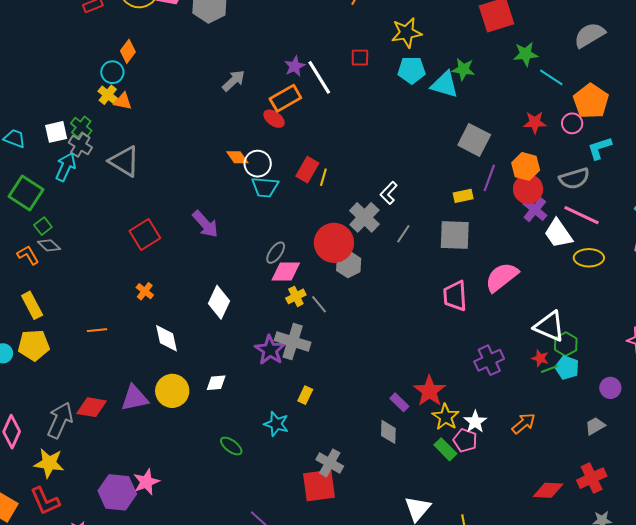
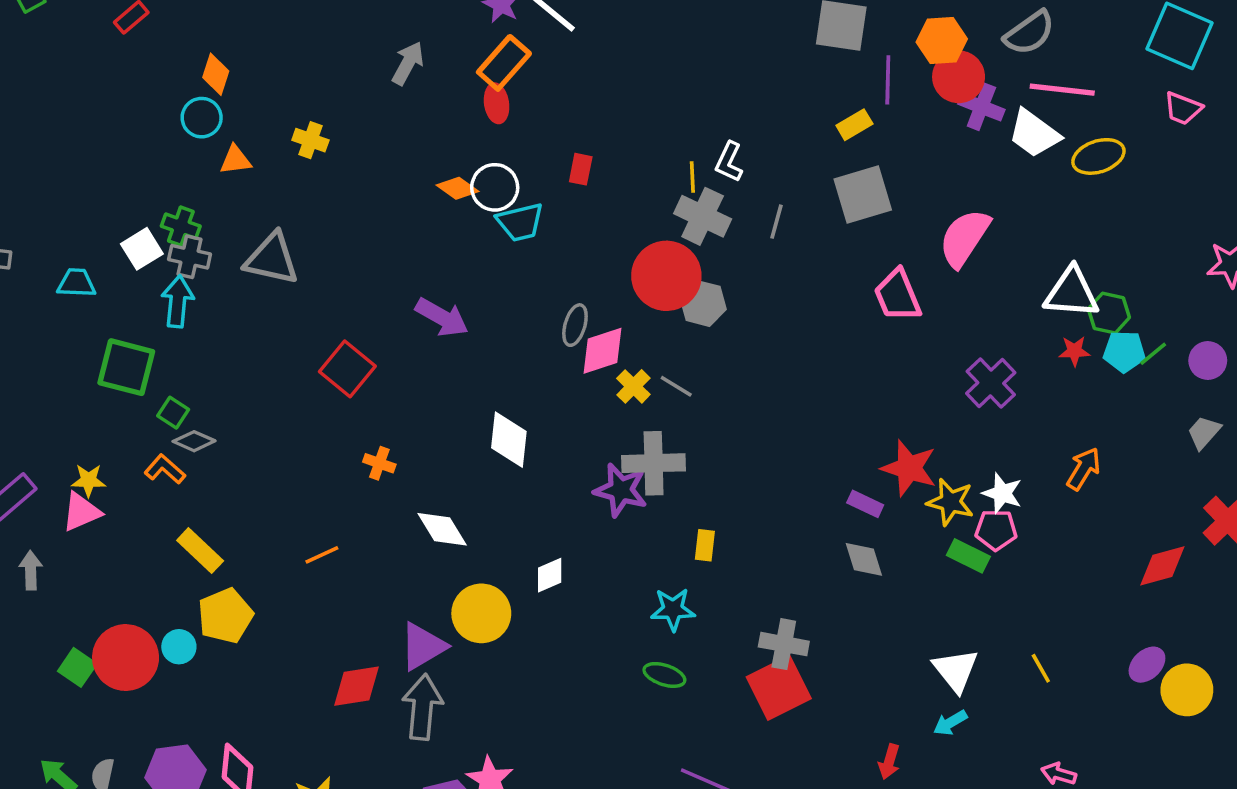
yellow cross: (108, 95) -> (310, 140), moved
red ellipse: (274, 119) -> (497, 103), turned 65
red rectangle: (307, 170) -> (581, 169), size x0.7
yellow line: (323, 177) -> (692, 177), moved
green line: (550, 369) -> (1153, 354), moved
gray arrow: (60, 420) -> (422, 707), moved
green ellipse: (231, 446) -> (664, 675), moved

